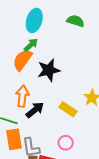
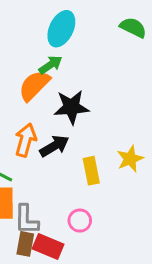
green semicircle: (76, 21) -> (133, 27), moved
yellow rectangle: (68, 109) -> (91, 171), turned 36
black arrow: (35, 110) -> (54, 146), moved

